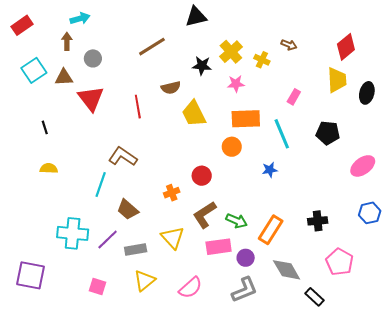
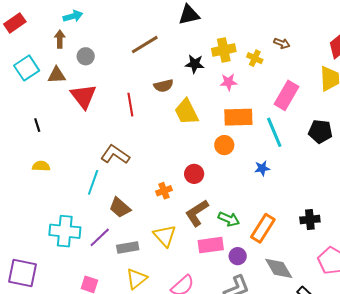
yellow cross: (231, 52) -> (224, 50), turned 30
pink rectangle: (294, 97) -> (287, 95), size x1.8

